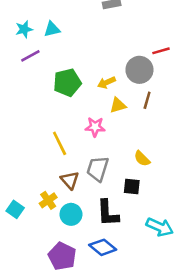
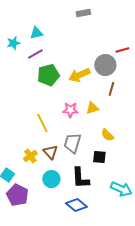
cyan star: (24, 29) -> (13, 43), moved
purple line: (30, 56) -> (35, 54), moved
yellow arrow: (106, 83) -> (79, 75), size x1.5
yellow triangle: (118, 105) -> (92, 108), moved
yellow cross: (48, 200) -> (30, 156), moved
purple pentagon: (62, 256) -> (17, 195), moved

